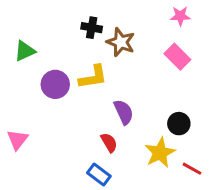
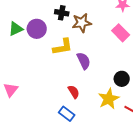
brown star: (121, 42) -> (82, 23), turned -30
purple circle: (55, 84) -> (37, 29), moved
purple semicircle: (124, 112) -> (84, 61), moved

